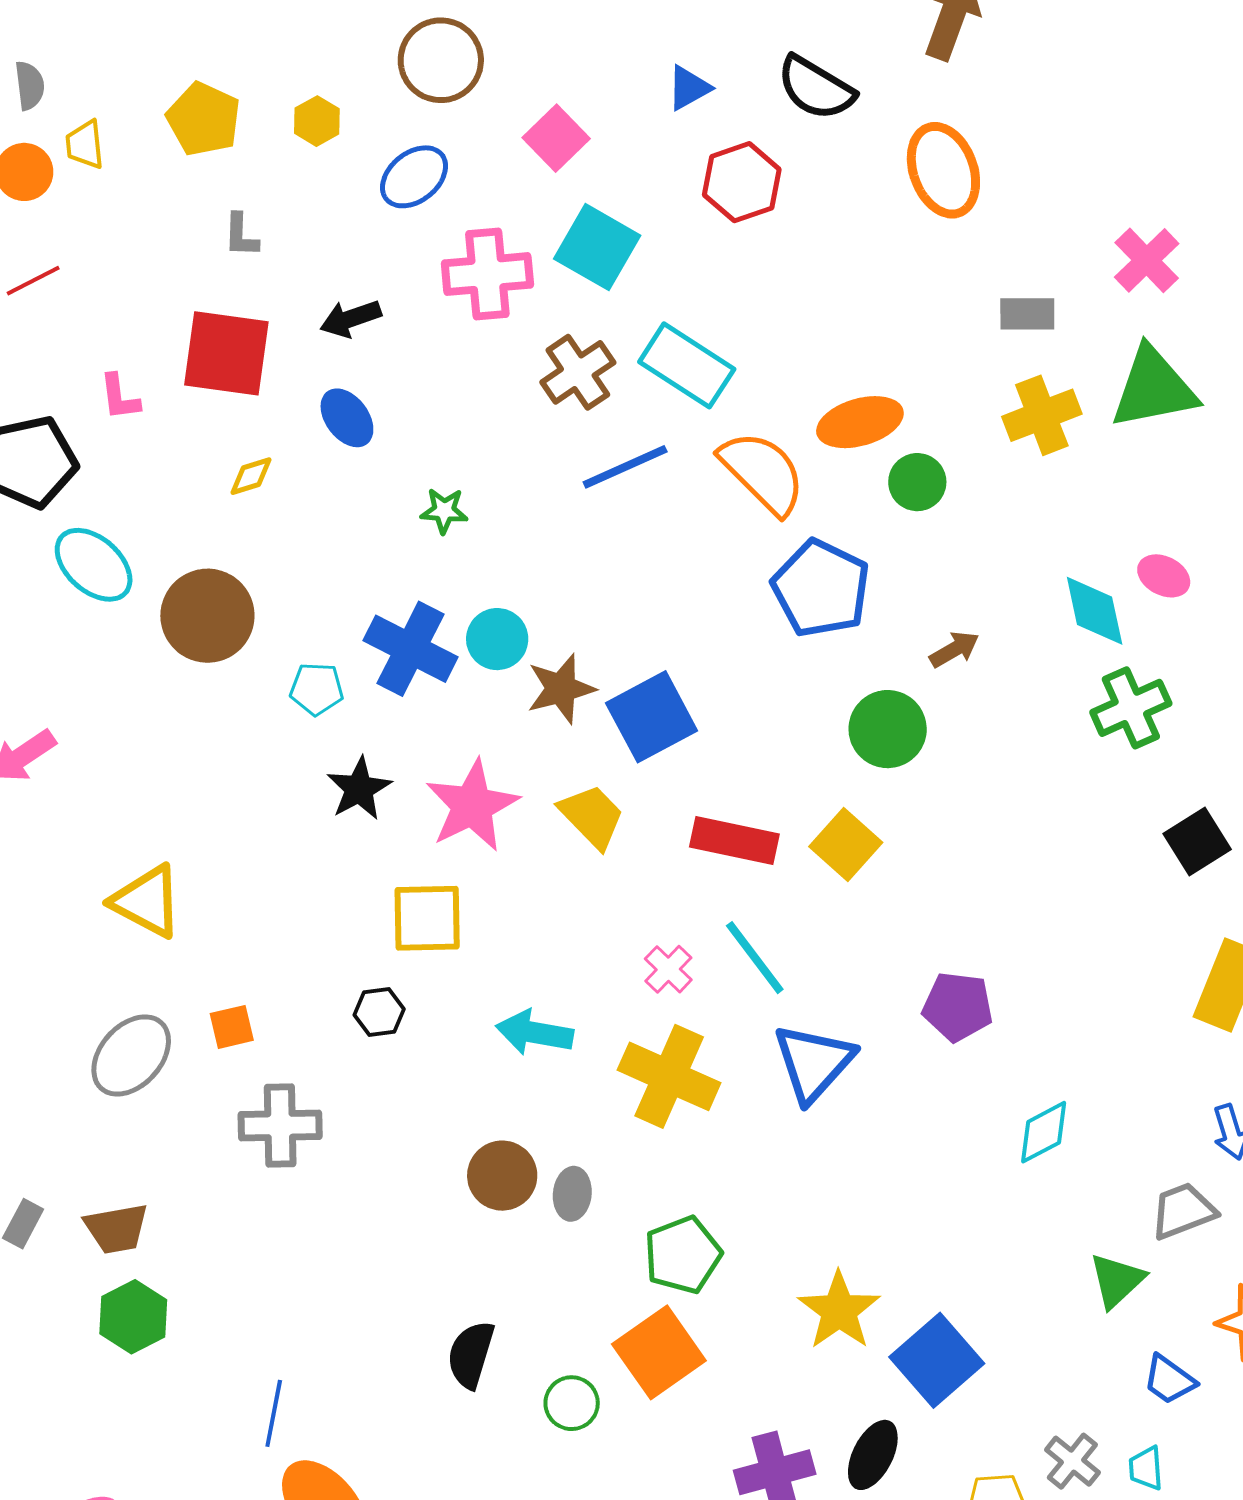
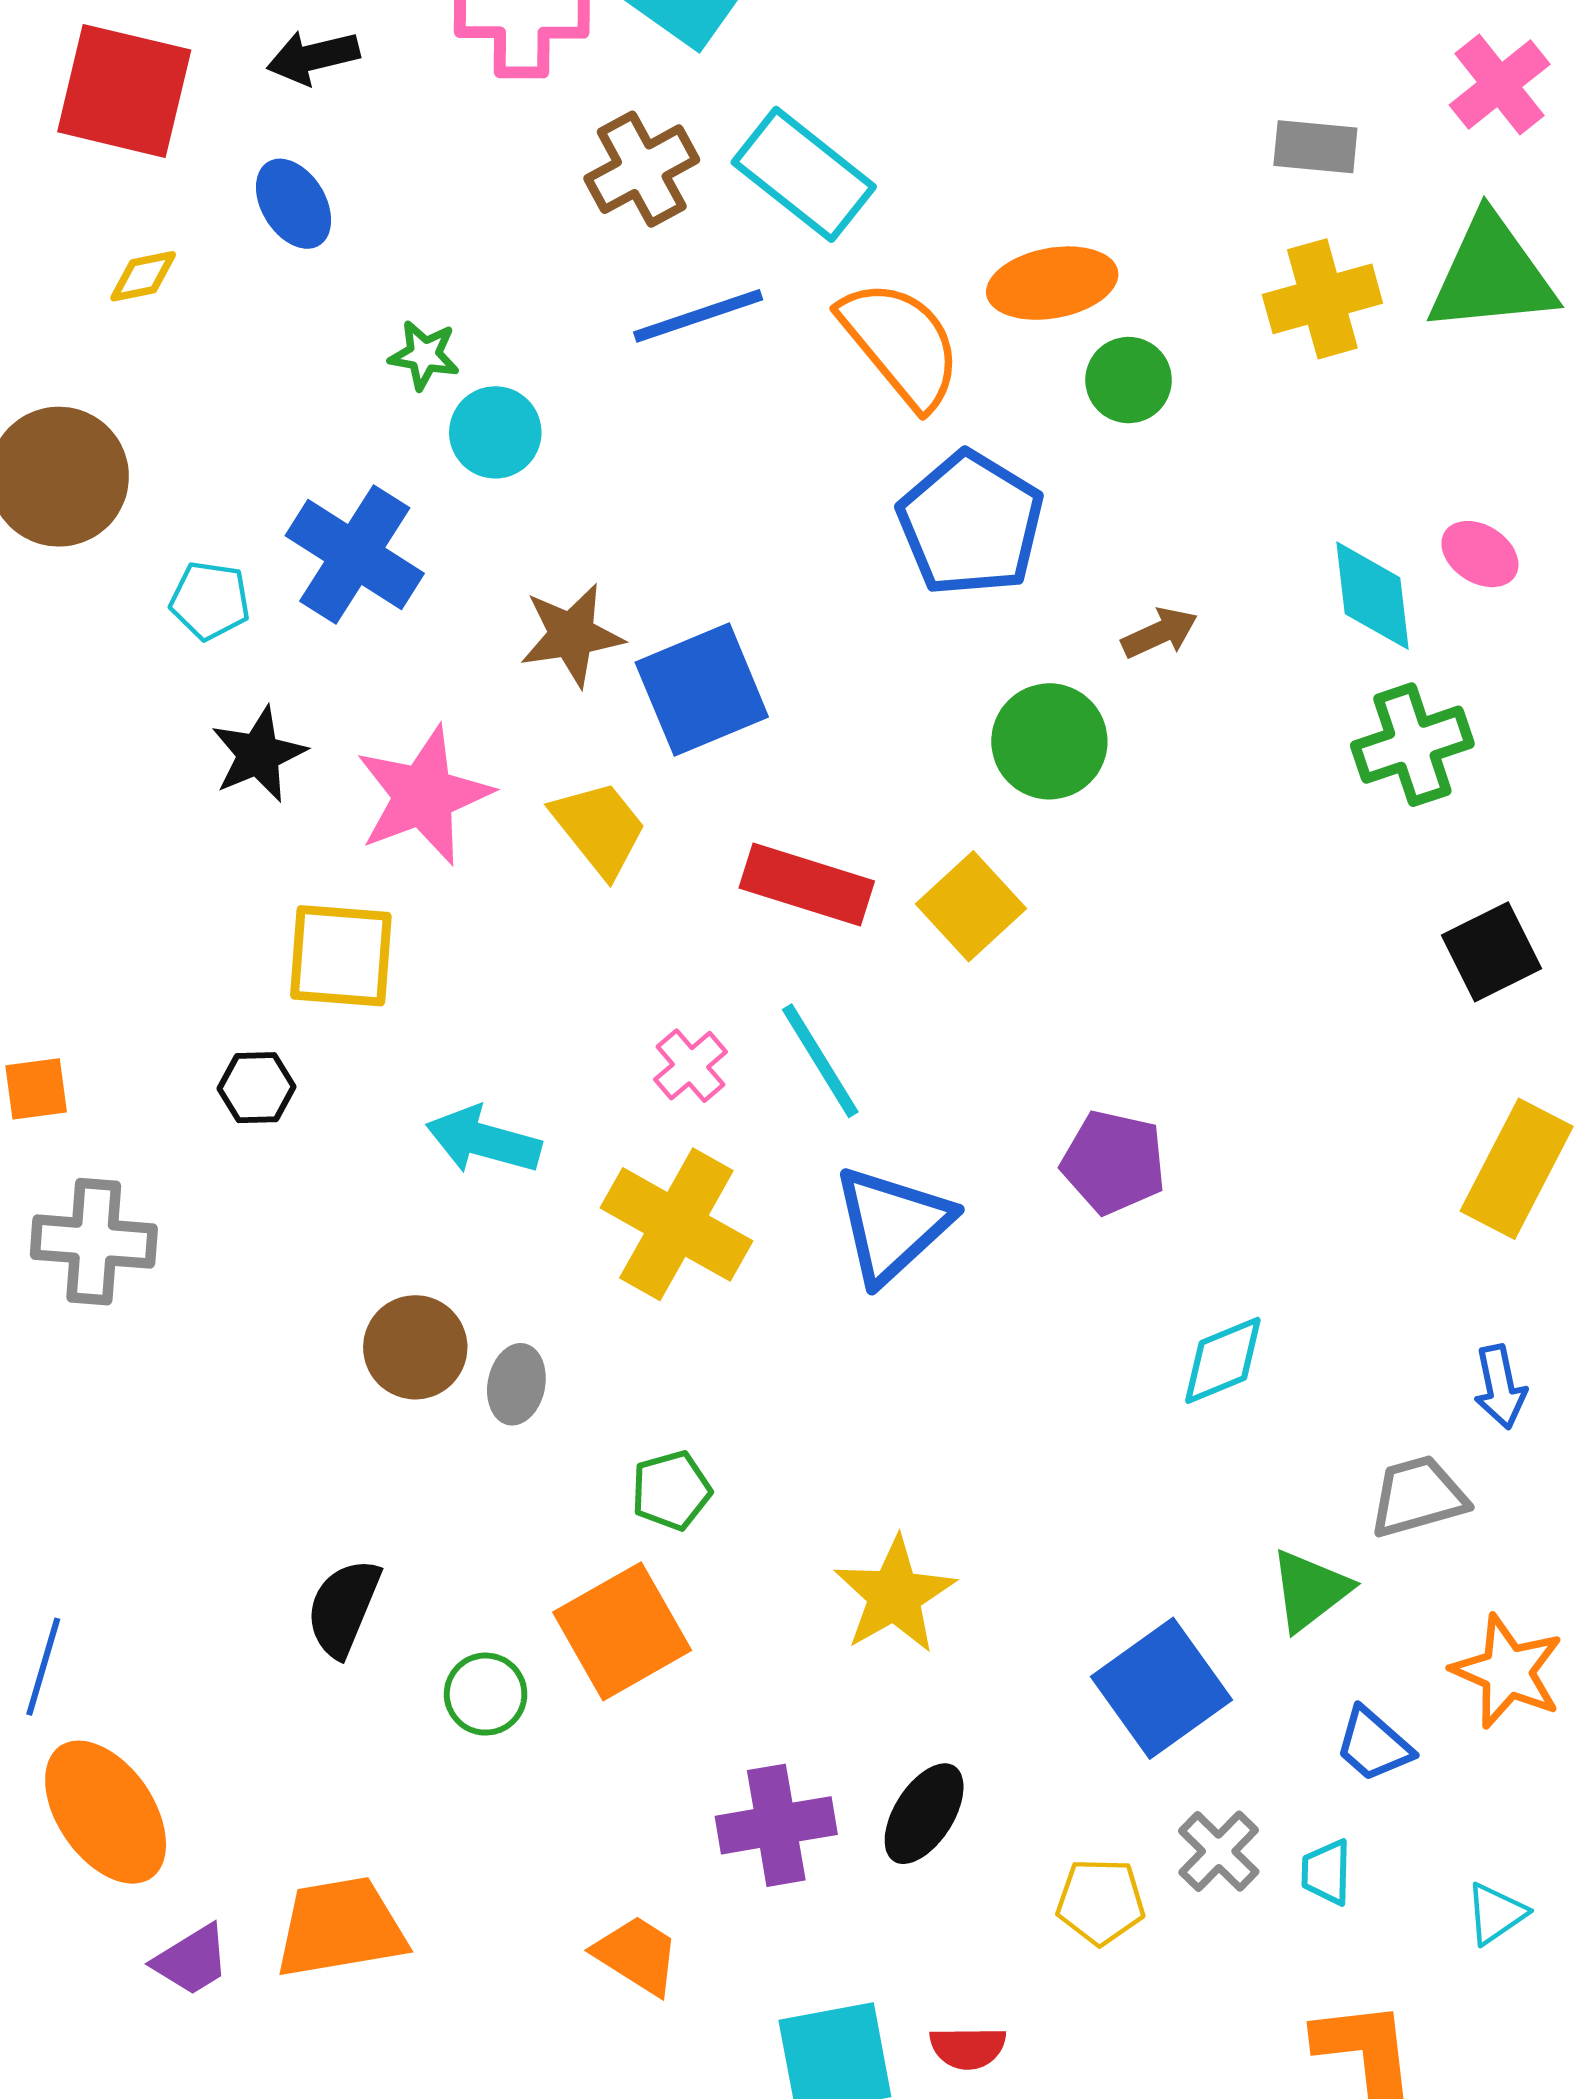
cyan circle: (497, 639) -> (495, 432), moved
green pentagon: (683, 1255) -> (671, 1491), size x0.7
blue square: (937, 1360) -> (1162, 1688), moved

